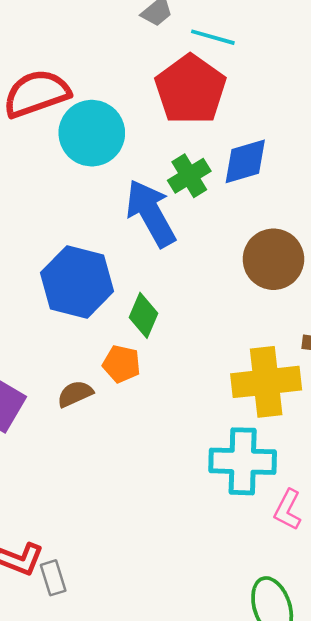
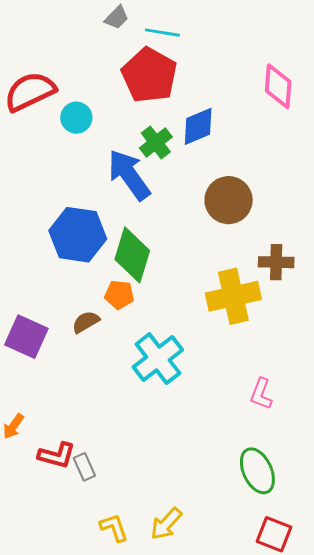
cyan circle: (92, 133) -> (76, 118), size x0.6
green diamond: (144, 315) -> (132, 255), size x1.6
cyan cross: (243, 461) -> (158, 359), moved, turned -33

